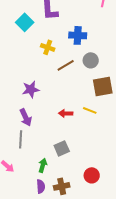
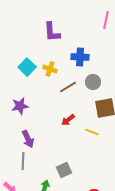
cyan square: (25, 22) -> (27, 67), moved
purple star: (31, 89) -> (20, 106), moved
red arrow: (66, 113) -> (68, 120), moved, turned -40

